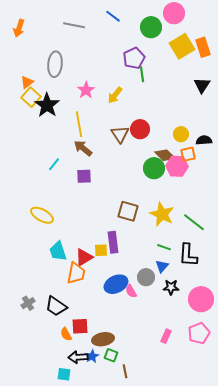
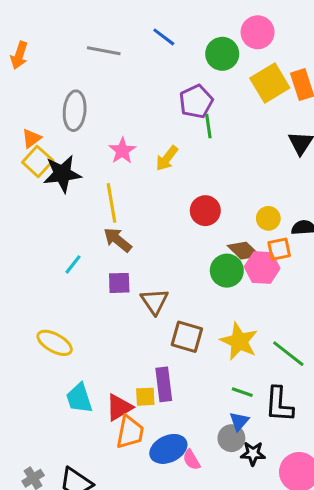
black star: (47, 105) -> (62, 174), turned 30
brown triangle: (120, 134) -> (155, 301), moved
orange trapezoid: (76, 273) -> (130, 432), moved
gray circle: (146, 277) -> (231, 438), moved

